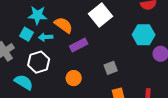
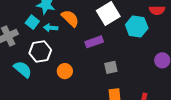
cyan hexagon: (144, 35) -> (137, 27), moved
purple rectangle: (79, 45) -> (94, 42), moved
orange circle: (74, 78) -> (65, 71), moved

